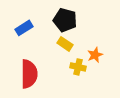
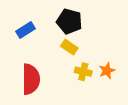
orange star: (95, 55) -> (107, 71), moved

